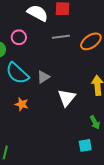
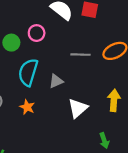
gray line: (61, 37) -> (81, 55), moved
cyan semicircle: (17, 73) -> (28, 72), turned 55

